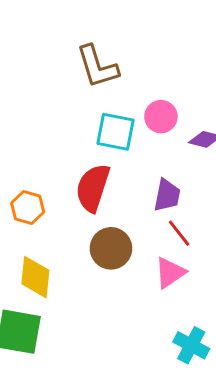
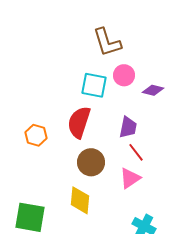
brown L-shape: (97, 67) -> (107, 42), moved
yellow diamond: (35, 277) -> (80, 200), moved

